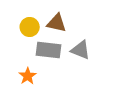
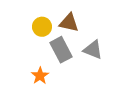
gray rectangle: (49, 50) -> (61, 50), turned 55

